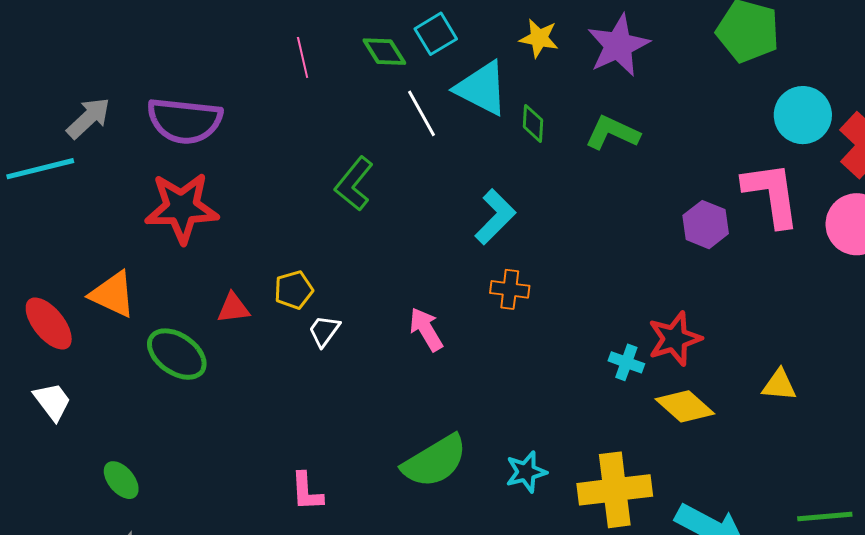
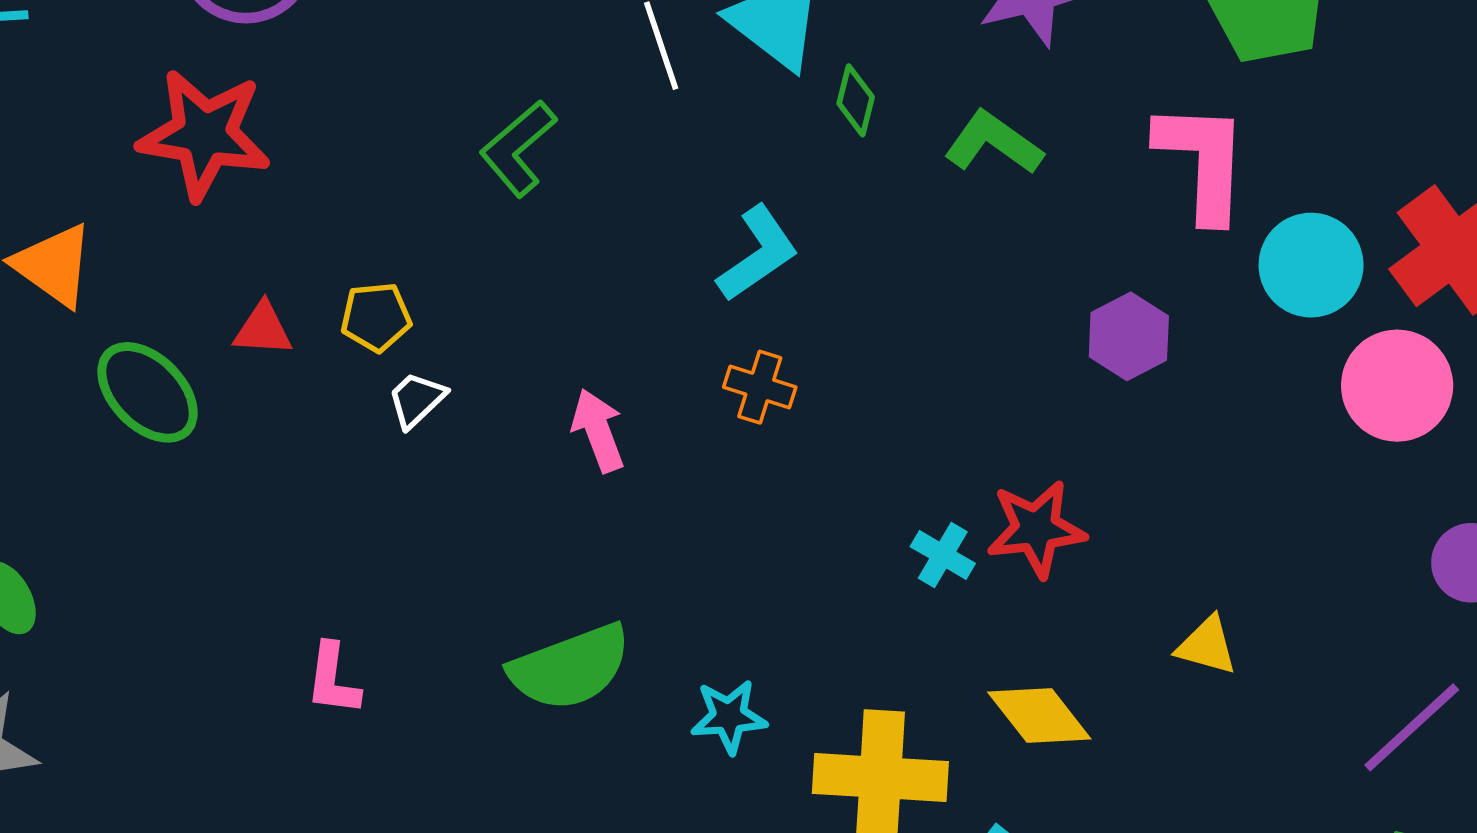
cyan circle: (803, 115) -> (1311, 265), moved
pink L-shape: (772, 194) -> (1202, 161), moved
yellow diamond: (685, 406) -> (1039, 715), moved

